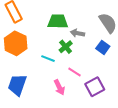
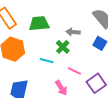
green trapezoid: (58, 22) -> (39, 24), moved

